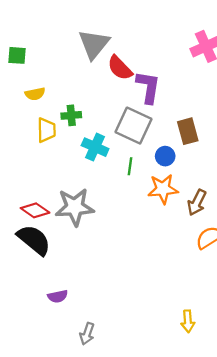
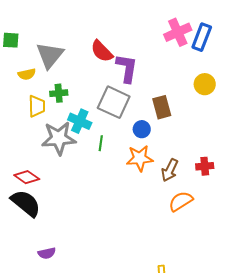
gray triangle: (94, 44) -> (50, 55), moved
green line: (130, 166) -> (101, 143), moved
gray star: (75, 207) -> (59, 138), moved

